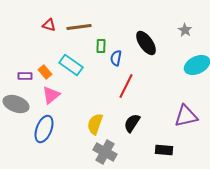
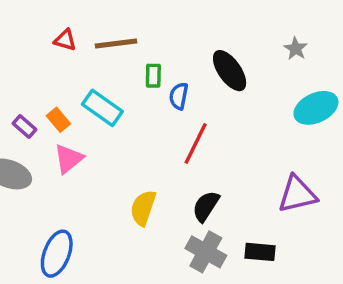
purple rectangle: (25, 76) -> (24, 127), turned 40
blue ellipse: (44, 129) -> (57, 254), moved
gray cross: (105, 152) -> (206, 252), moved

